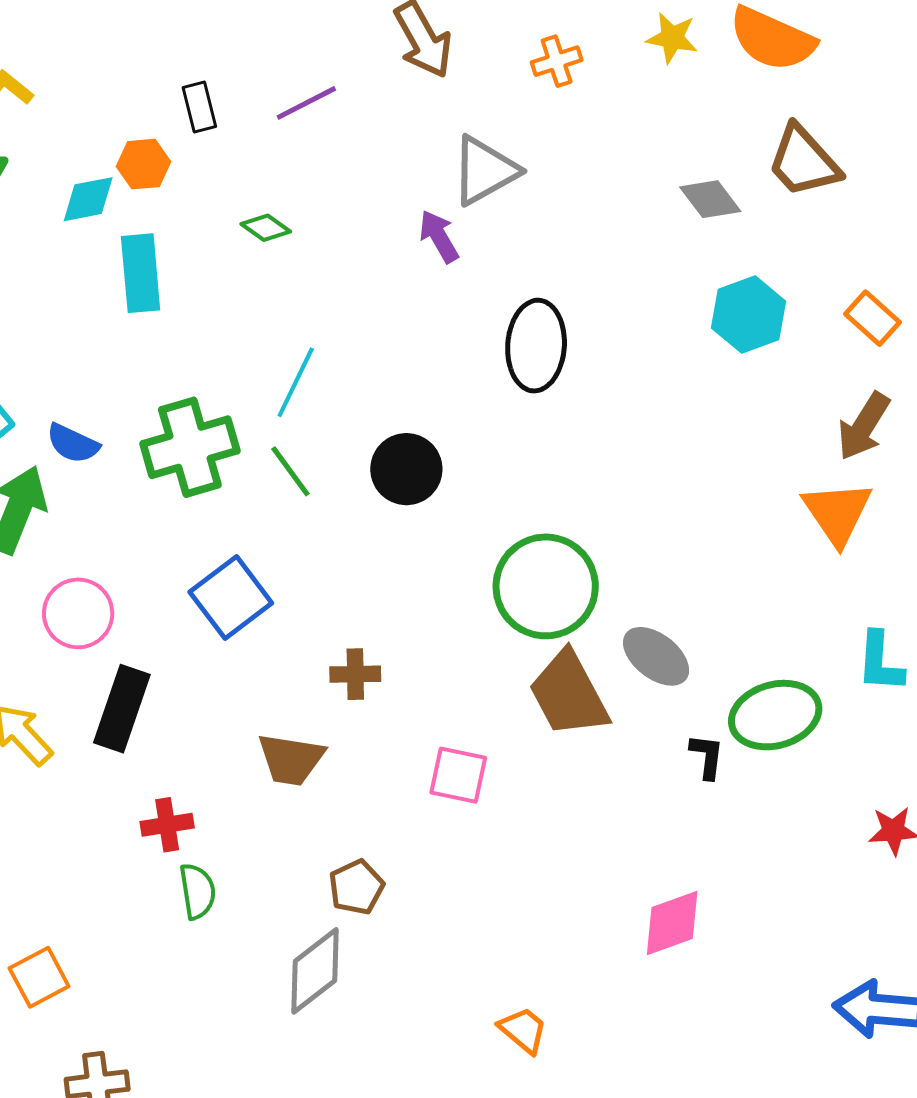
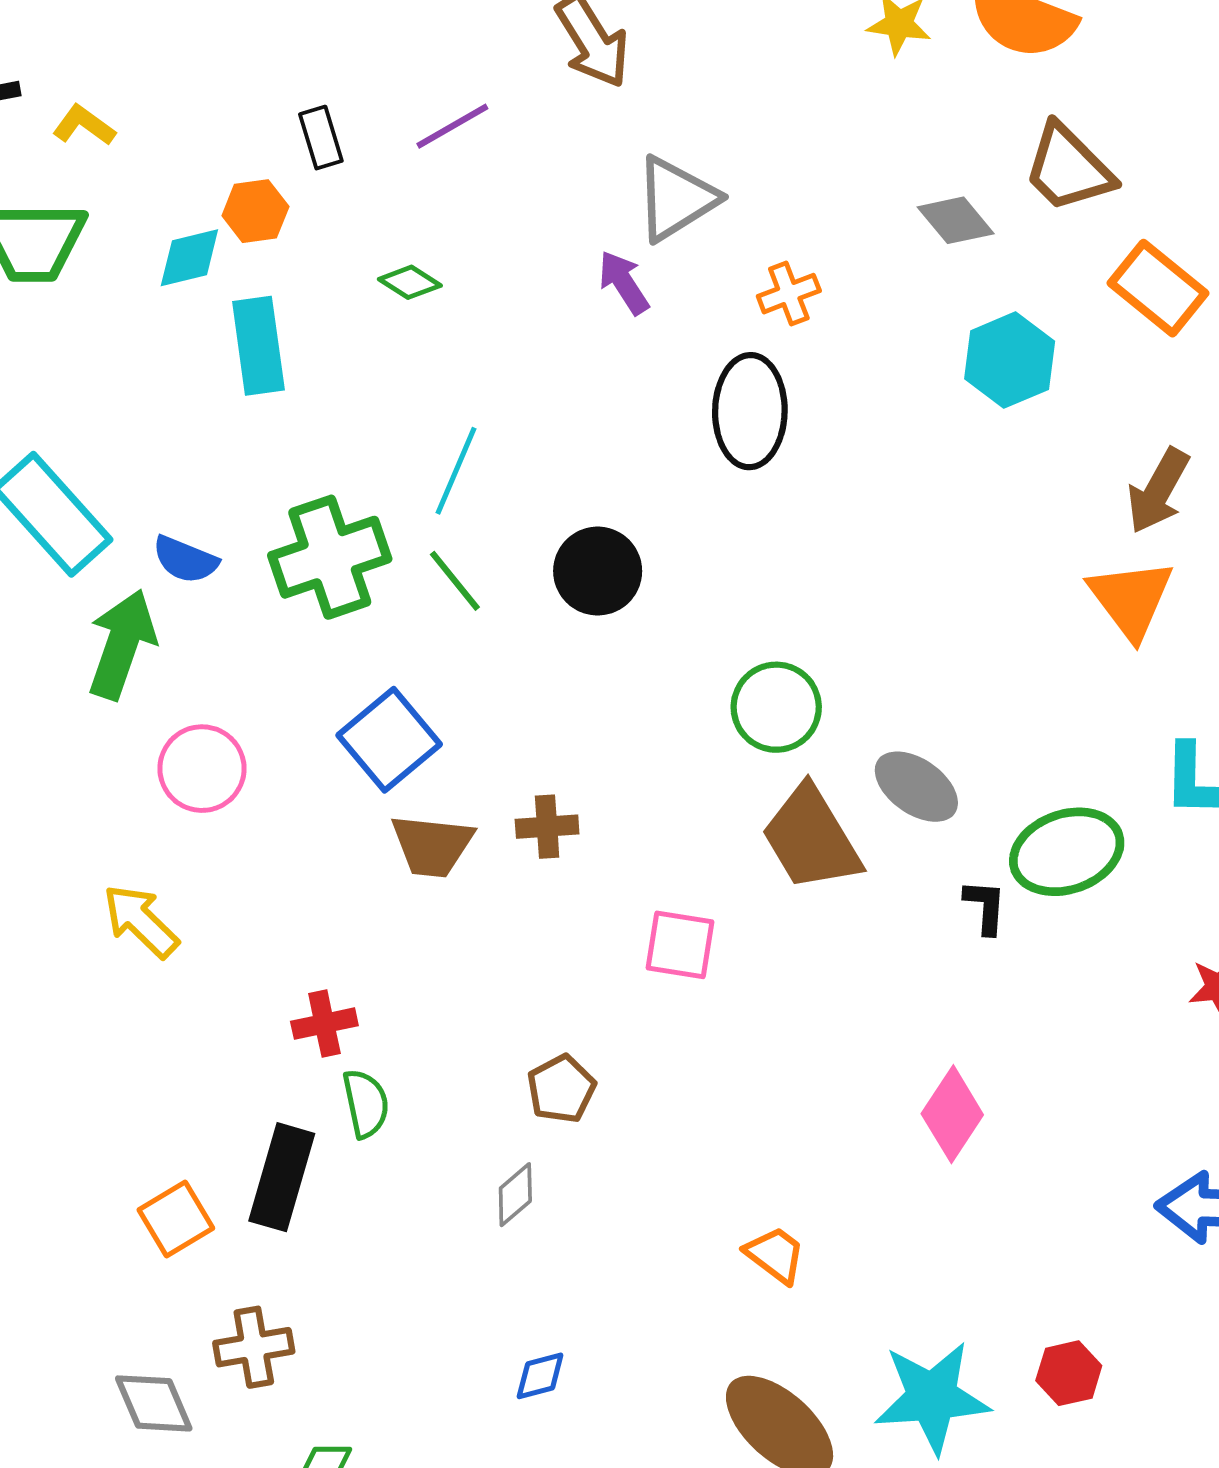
orange cross: (557, 61) -> (789, 294), moved
orange rectangle: (873, 318) -> (1158, 288), moved, size x1.4
green circle: (546, 586) -> (776, 707), size x0.7
black rectangle: (122, 709) -> (282, 1177), moved
brown trapezoid: (291, 759) -> (432, 846), moved
pink diamond: (672, 923) -> (952, 1114), turned -34
gray diamond: (315, 971) -> (515, 1195), size x0.6

